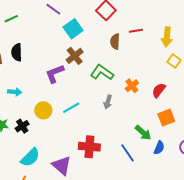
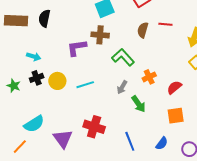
brown cross: (75, 56) -> (100, 35), turned 30
black cross: (22, 126) -> (37, 78), moved
green arrow: (143, 133) -> (139, 104), moved

